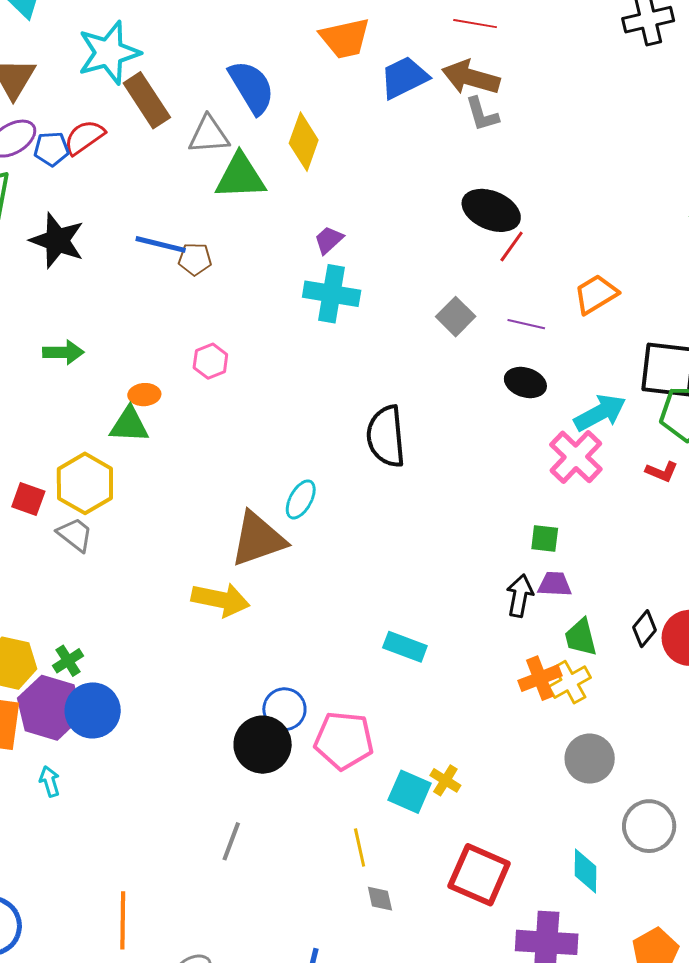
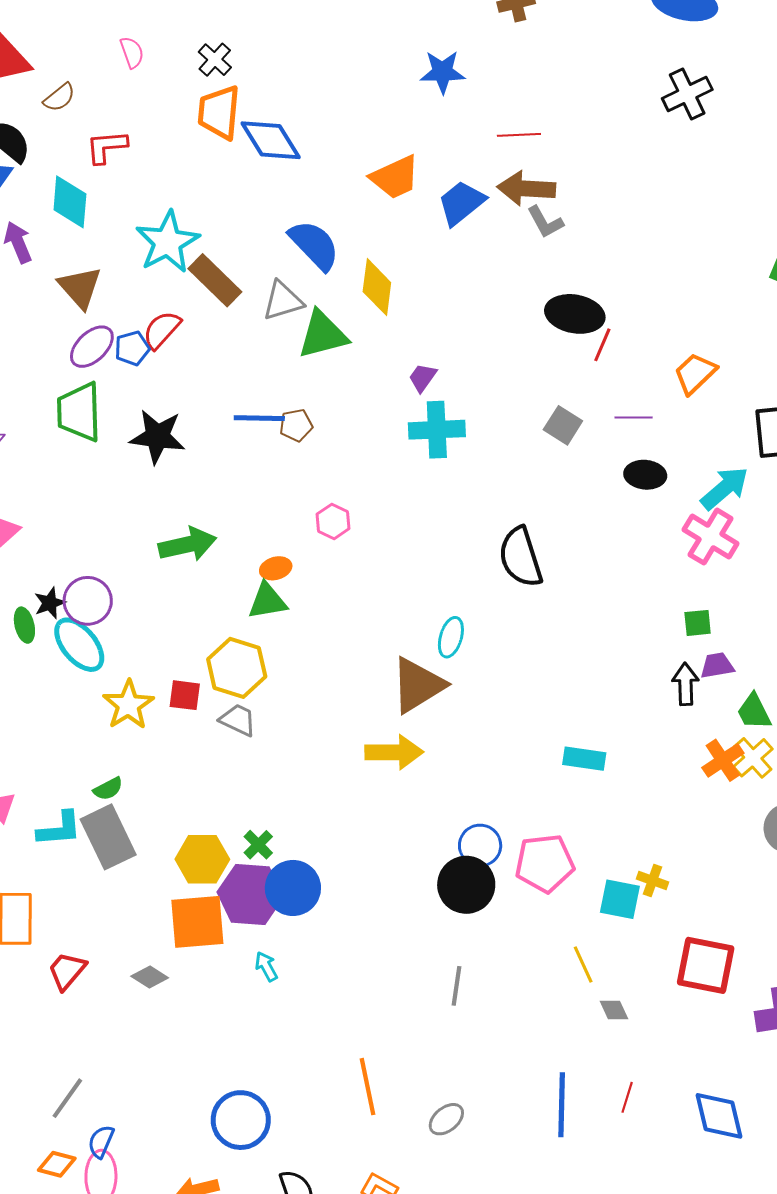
green arrow: (63, 352) -> (187, 544), size x1.4

